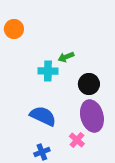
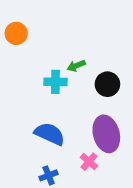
black circle: (89, 84) -> (107, 84), moved

